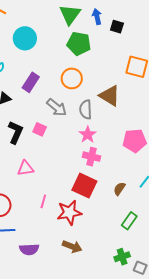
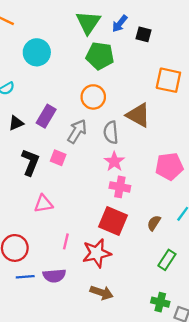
blue arrow: (97, 17) -> (120, 24), turned -126
purple rectangle: (31, 82) -> (46, 116), moved
gray arrow: (57, 107) -> (77, 131), turned -95
purple semicircle: (29, 249) -> (54, 276), moved
green cross: (122, 257) -> (160, 302), turned 35

